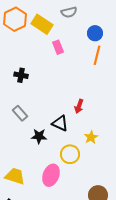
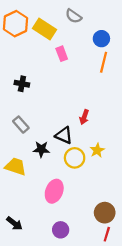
gray semicircle: (69, 12) -> (74, 16), turned 49
yellow circle: (70, 154) -> (75, 158), moved
yellow trapezoid: (15, 176) -> (16, 166), moved

